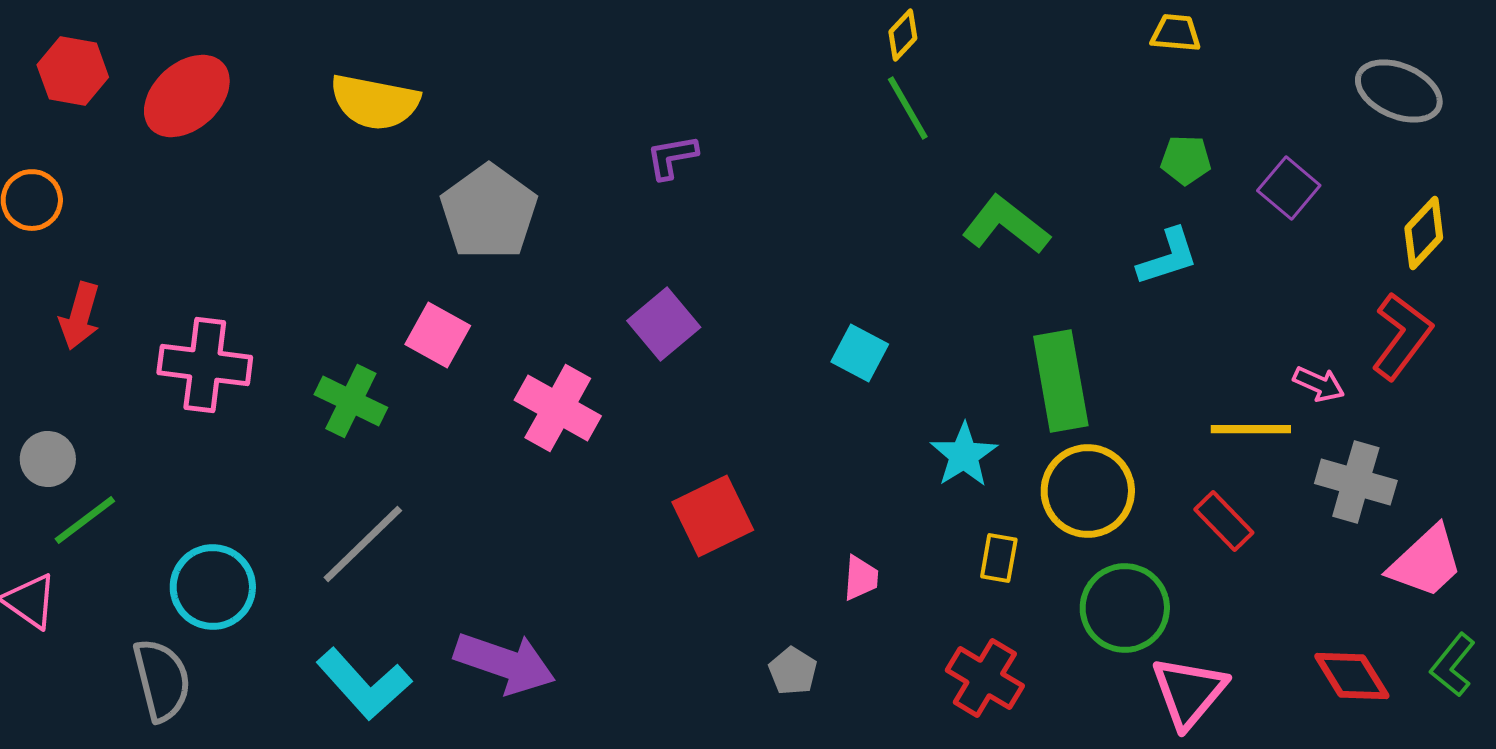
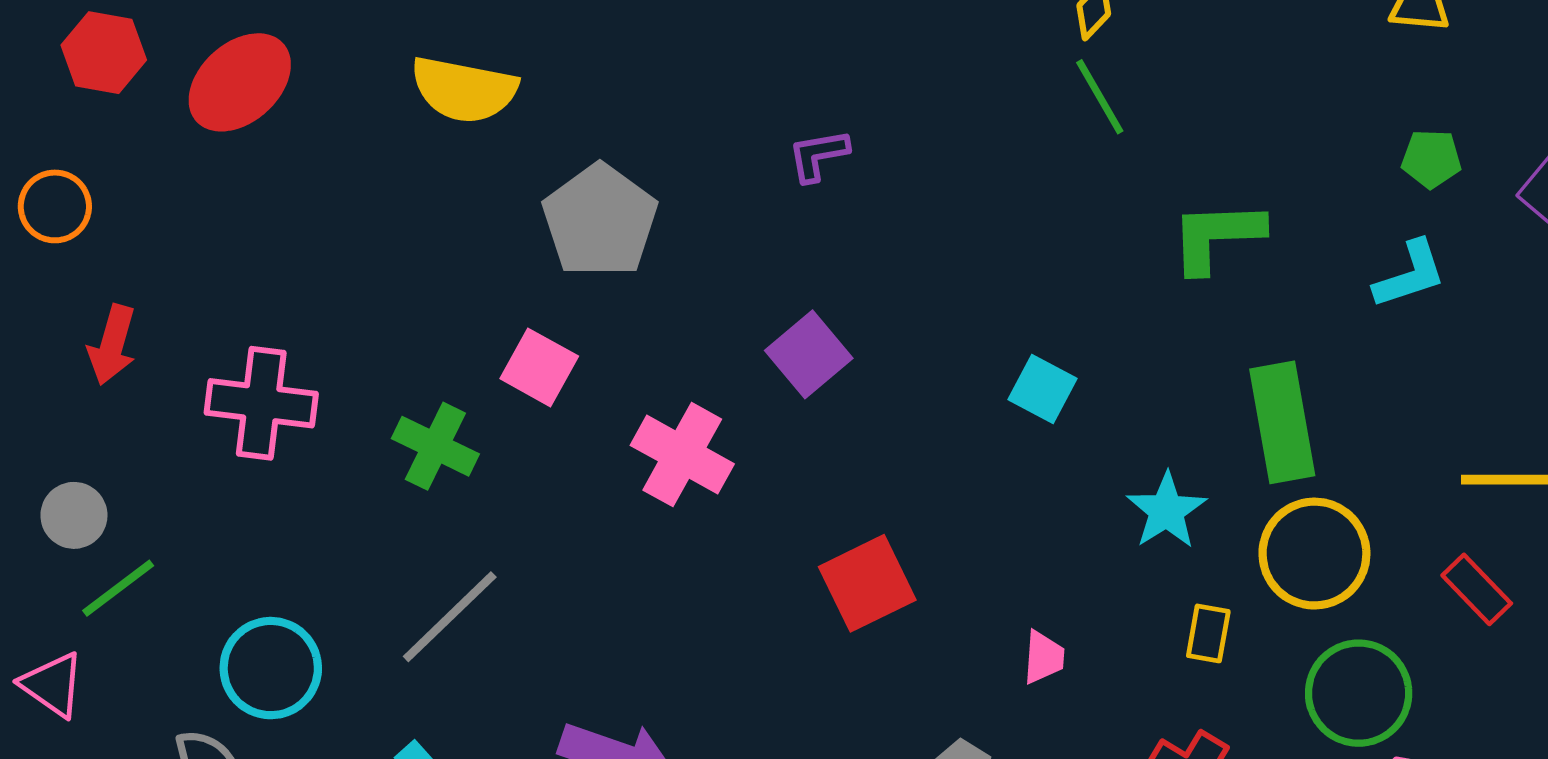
green L-shape: (1006, 225) -> (1217, 236), turned -40

